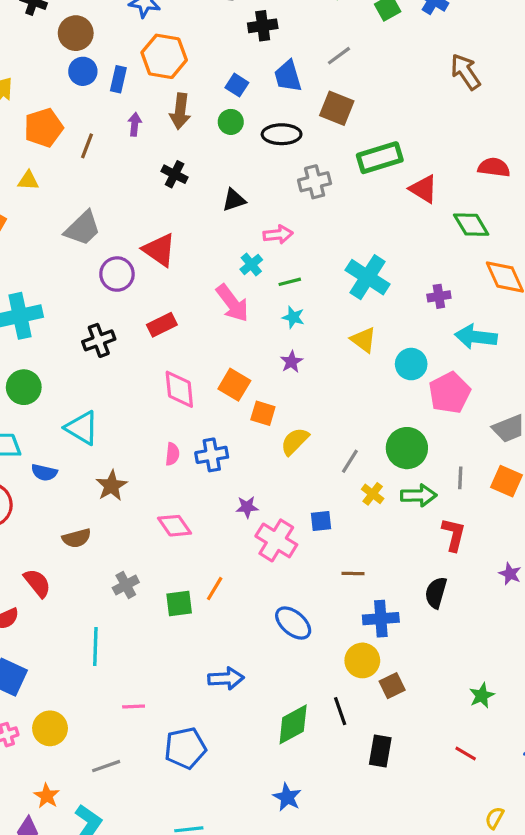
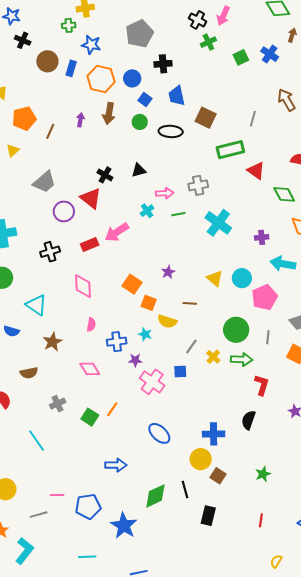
gray line: (339, 56) -> (253, 119), moved, turned -42
blue circle: (83, 71) -> (132, 78), moved
blue rectangle: (118, 79) -> (71, 68), moved
black cross: (175, 174) -> (105, 175), moved
yellow triangle: (28, 181) -> (13, 150), turned -48
gray cross: (315, 182) -> (198, 185), moved
green line: (290, 282) -> (178, 214), moved
pink arrow: (232, 303) -> (117, 232), moved, turned 90
cyan star: (293, 317) -> (145, 334), moved
yellow triangle: (364, 340) -> (215, 278), moved
pink diamond: (179, 389) -> (83, 286), moved
yellow semicircle: (295, 441) -> (167, 321), turned -120
blue cross: (212, 455) -> (117, 342), moved
gray line: (350, 461) -> (191, 346), moved
gray line: (460, 478) -> (268, 337), moved
brown line: (353, 574) -> (190, 303), moved
green square: (179, 603) -> (90, 417), turned 36
cyan line: (95, 647) -> (37, 440), turned -40
brown square: (392, 686) -> (218, 476), turned -35
green star: (482, 696) -> (263, 474), moved
pink line: (134, 707) -> (57, 495), moved
red line: (466, 753) -> (261, 520), turned 64
blue star: (287, 797) -> (124, 526), moved, size x1.5

